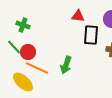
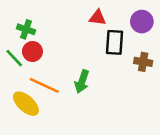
red circle: (28, 52) -> (32, 52), moved

